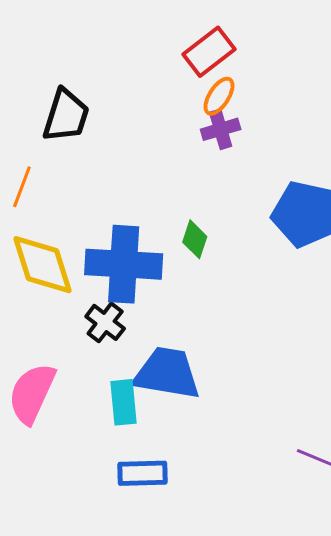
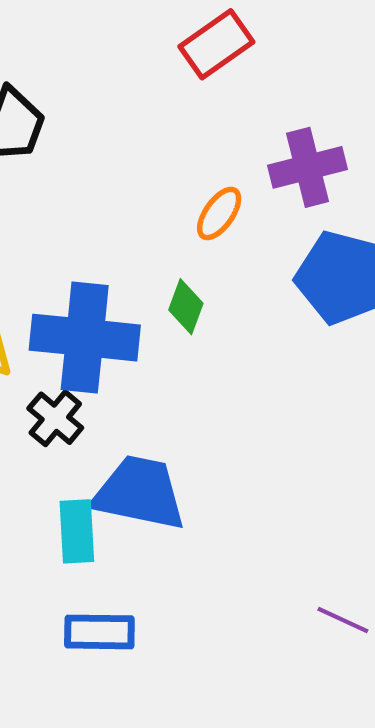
orange ellipse: (219, 96) -> (219, 214), moved
purple cross: (221, 129) -> (308, 167), moved, size x1.4

